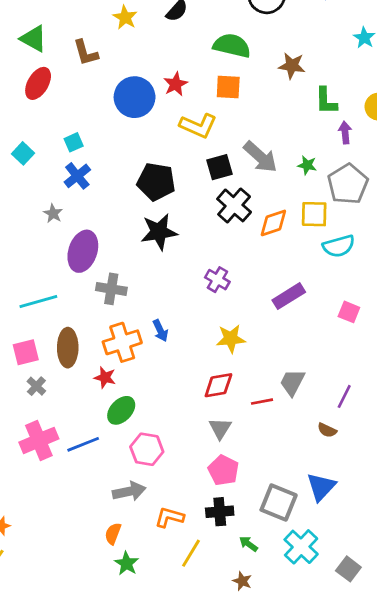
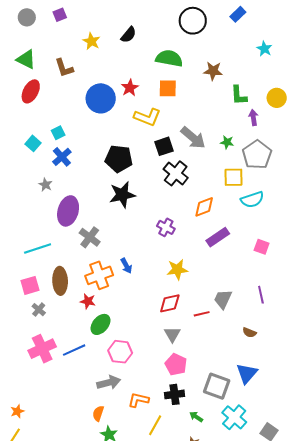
cyan square: (23, 153) -> (33, 143), moved
orange diamond: (273, 223) -> (204, 207), moved
gray cross: (111, 289) -> (90, 237), turned 30
purple line: (344, 396) -> (261, 295), moved, turned -36

